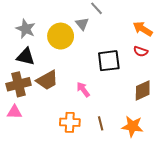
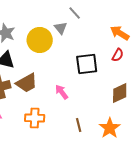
red semicircle: (141, 51) -> (118, 55), turned -80
orange cross: (70, 122) -> (35, 118), moved
orange star: (132, 126) -> (110, 128), turned 30

